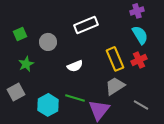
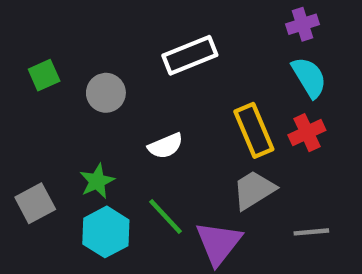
green star: (26, 64) -> (97, 181), moved
green line: (75, 98) -> (166, 217), turned 30
gray line: (141, 105) -> (311, 232), turned -35

